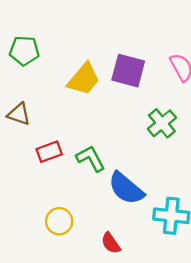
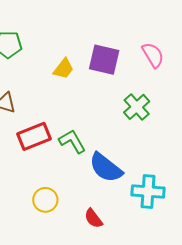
yellow trapezoid: (84, 79) -> (64, 69), size x0.7
red rectangle: (49, 152) -> (34, 136), size x1.4

